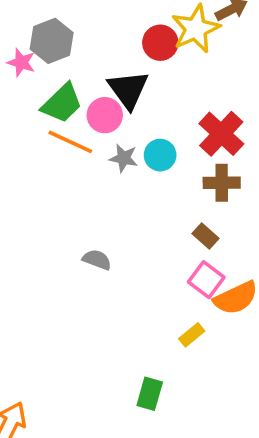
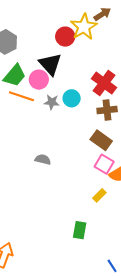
brown rectangle: (205, 236) -> (101, 140), size x1.5

